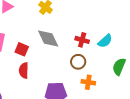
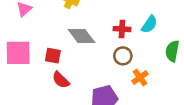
red semicircle: (24, 70) -> (61, 80), turned -35
orange cross: (88, 82) -> (140, 77), turned -32

